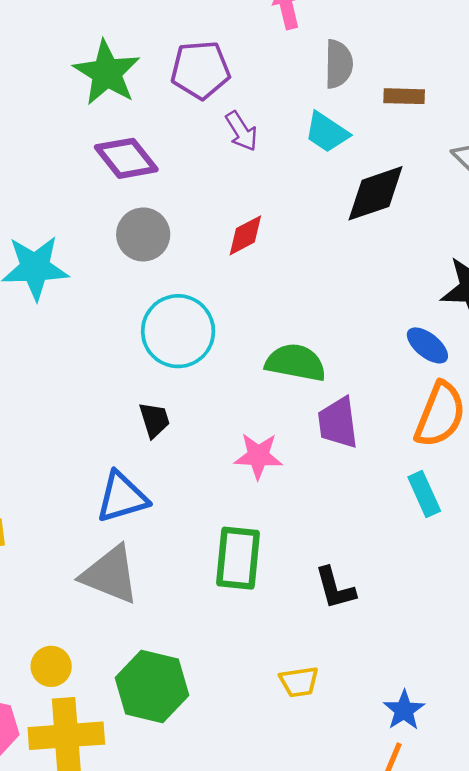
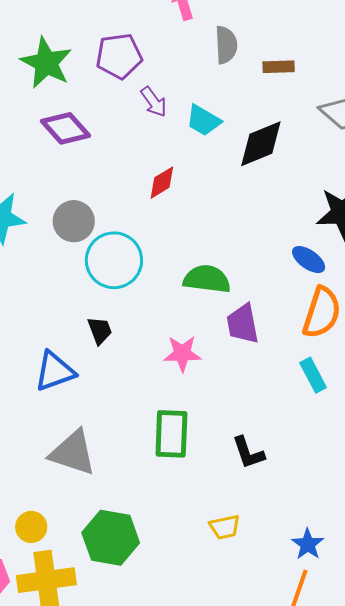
cyan trapezoid: (327, 132) -> (203, 120), moved
gray circle: (143, 234) -> (74, 221), moved
blue triangle: (122, 497) -> (55, 371), moved

